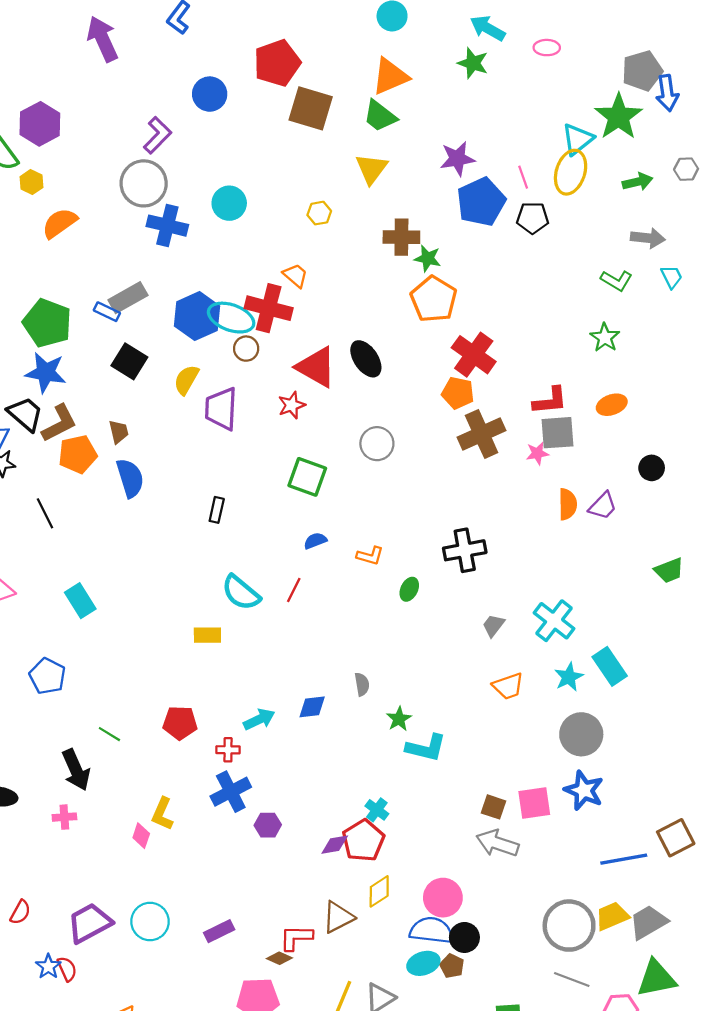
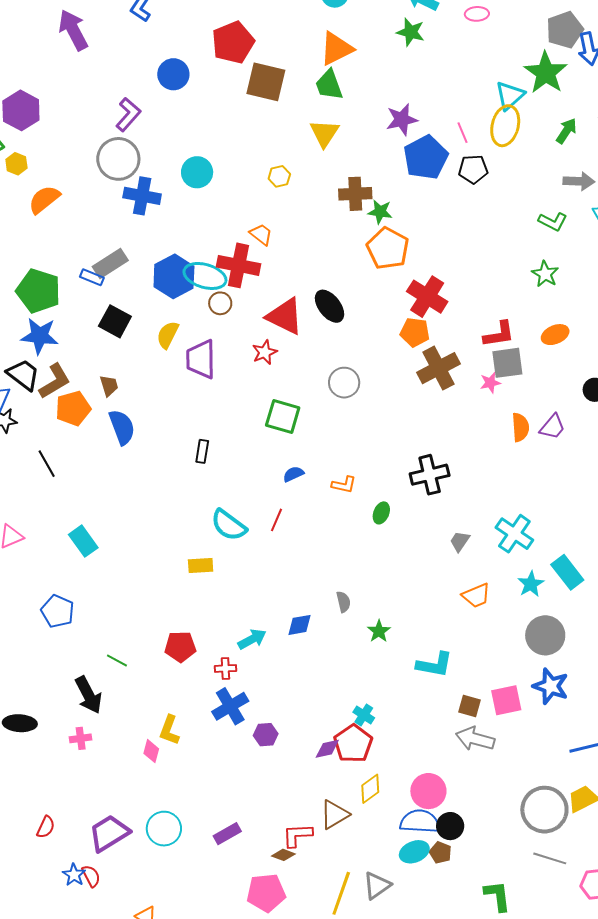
green trapezoid: (380, 116) -> (329, 85), turned 36
green arrow: (638, 182) -> (567, 131), turned -40
cyan L-shape: (426, 748) -> (435, 665), moved

